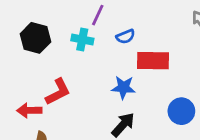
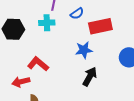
red L-shape: (58, 92) -> (38, 64), turned -100

